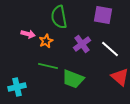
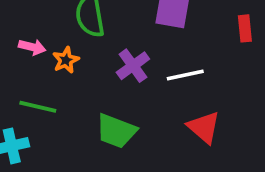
white line: (110, 49) -> (185, 75), turned -54
green line: (48, 66) -> (38, 107), moved

